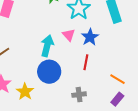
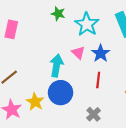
yellow star: (25, 92) -> (35, 102), moved
gray cross: (79, 95) -> (94, 114), turned -32

